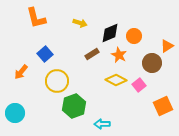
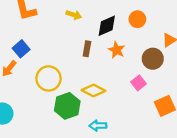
orange circle: (134, 36) -> (137, 19), moved
blue square: (45, 54) -> (21, 49), moved
brown rectangle: (92, 54) -> (87, 49), turned -48
yellow diamond: (116, 80) -> (94, 91), moved

